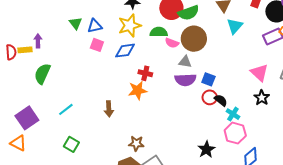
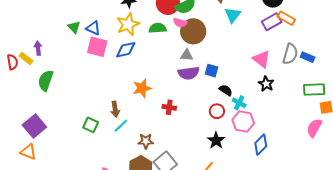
blue triangle: (95, 26) -> (93, 28), turned 42
pink semicircle: (172, 43) -> (180, 23), moved
pink square: (97, 45) -> (97, 47), size x1.5
yellow rectangle: (25, 50) -> (26, 59), turned 48
red cross: (145, 73) -> (169, 107), moved
red circle: (210, 97) -> (217, 111), moved
cyan line: (66, 109) -> (121, 126), moved
green square: (71, 144) -> (91, 125), moved

